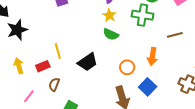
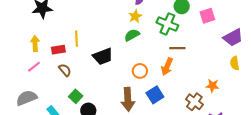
green semicircle: (111, 34) -> (132, 35), turned 112
brown line: (175, 35) -> (177, 48), moved
brown semicircle: (54, 84) -> (65, 70), turned 104
pink line: (29, 96) -> (34, 67), moved

